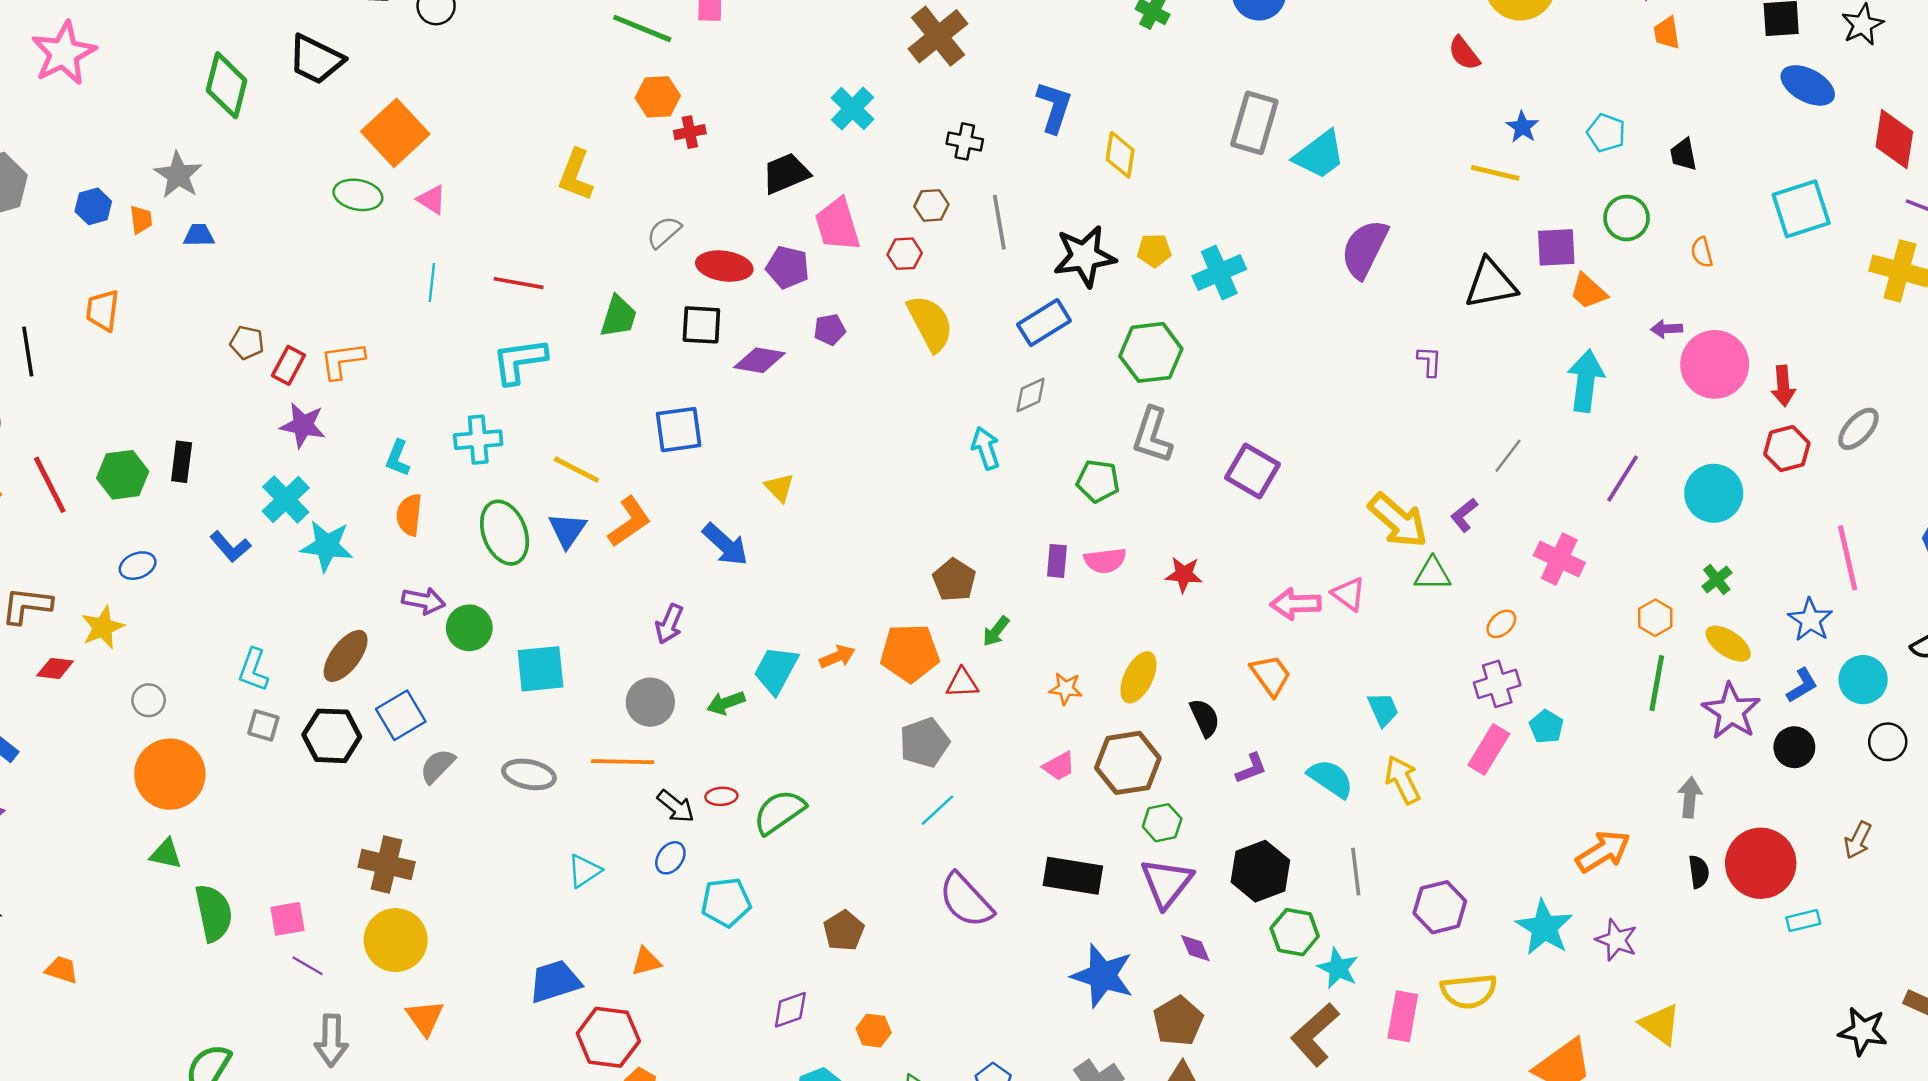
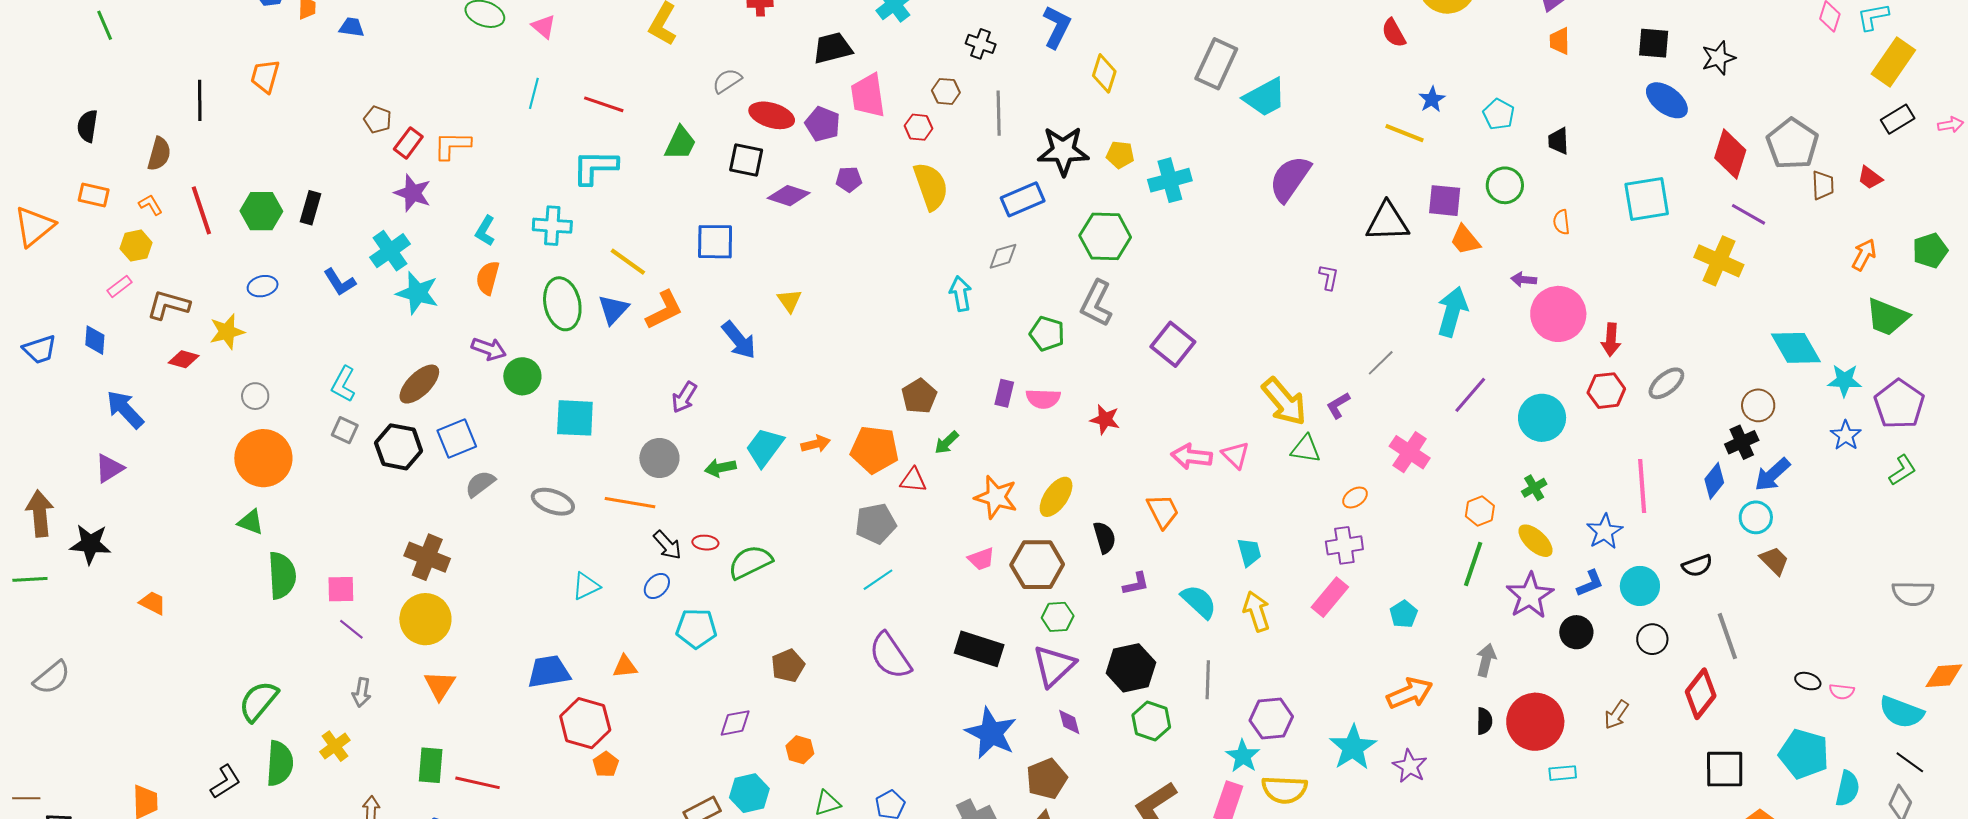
orange star: (1066, 689) -> (996, 497), size x1.6
cyan pentagon: (1546, 727) -> (1404, 614), moved
cyan star: (1338, 968) -> (1243, 756), moved
gray arrow: (331, 1040) -> (362, 692), size x0.7

